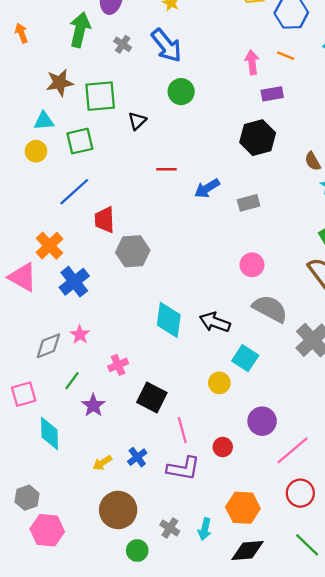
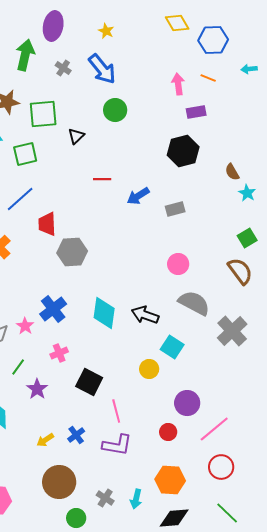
blue cross: (74, 282) -> (53, 309), moved
red circle: (223, 447) -> (168, 432), moved

